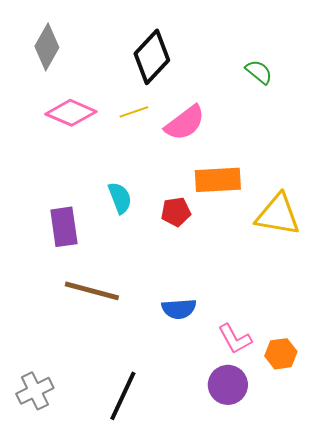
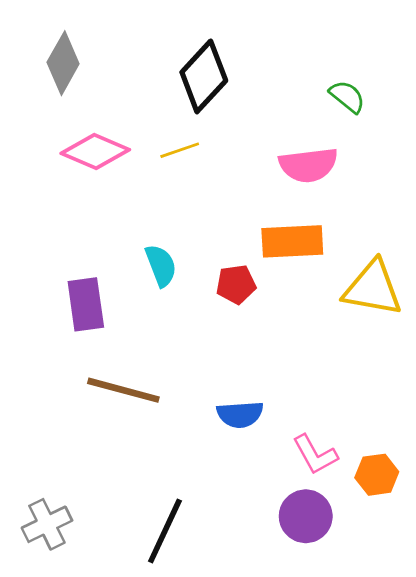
pink semicircle: (185, 123) -> (308, 165), moved, turned 30

